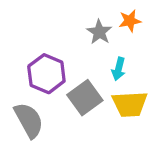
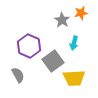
yellow trapezoid: (130, 104) -> (74, 78), moved
gray semicircle: (29, 120) -> (18, 75), size x0.7

